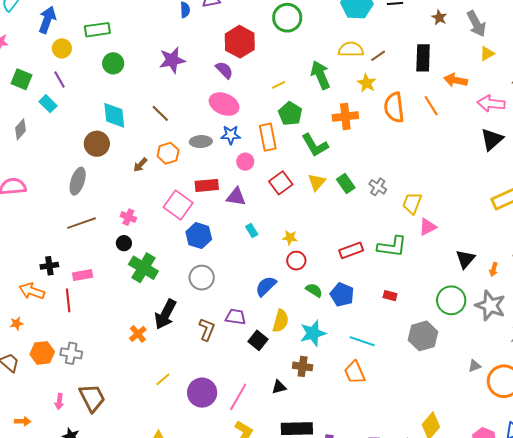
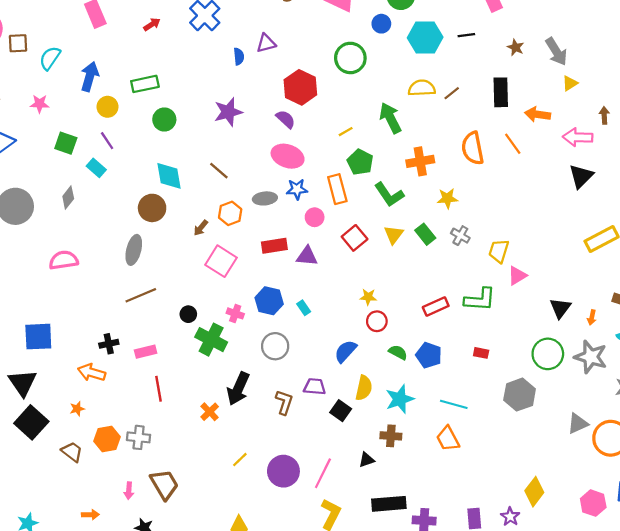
yellow star: (367, 83) -> (447, 198), moved, turned -30
pink square: (178, 205) -> (221, 261), moved
pink cross: (128, 217) -> (235, 313), moved
cyan rectangle: (252, 230) -> (304, 308), moved
red line: (68, 300) -> (159, 389), moved
gray triangle: (475, 366) -> (578, 423), size x1.5

